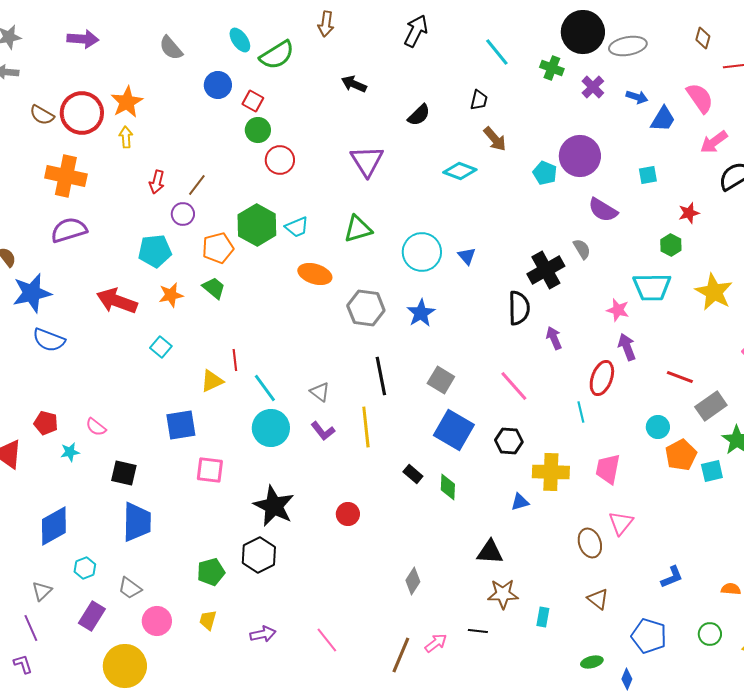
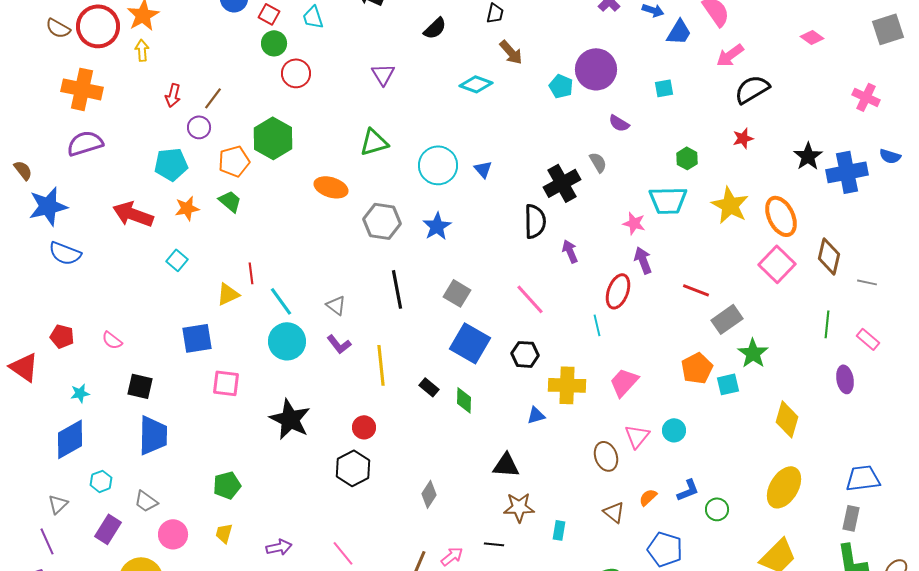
purple triangle: (367, 161) -> (383, 74), size x0.7
purple semicircle: (603, 210) -> (619, 123), size x0.7
red star: (689, 213) -> (743, 138), moved
cyan trapezoid: (297, 227) -> (313, 17), moved, turned 95
yellow line: (366, 427) -> (381, 365), moved
cyan circle: (658, 427) -> (674, 430), moved
cyan star: (70, 452) -> (80, 393), moved
pink trapezoid: (608, 469) -> (624, 382), turned 32
black hexagon: (259, 555) -> (353, 468), moved
orange semicircle: (731, 589) -> (648, 497), moved, turned -48
green circle: (710, 634) -> (717, 509), moved

